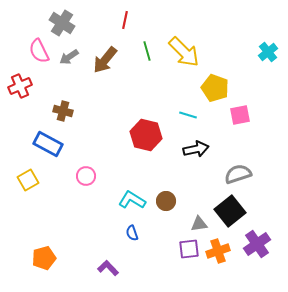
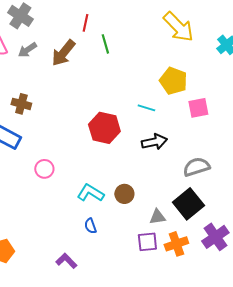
red line: (125, 20) -> (85, 23), moved
yellow arrow: (184, 52) -> (178, 27), moved

